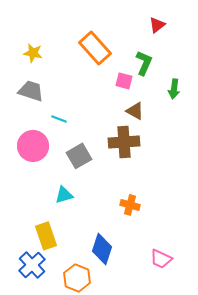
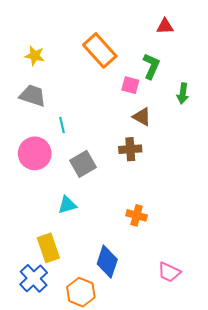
red triangle: (157, 25) -> (165, 26), turned 36
cyan line: (59, 119) -> (62, 125), turned 56
brown cross: (124, 142) -> (130, 149), size x0.7

